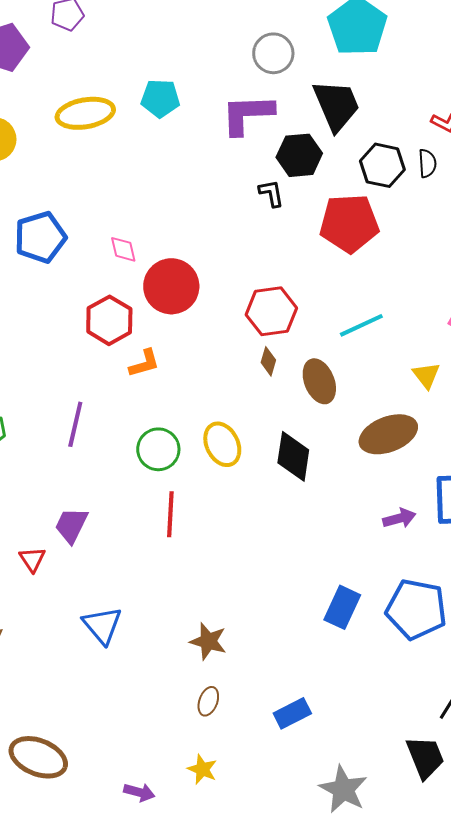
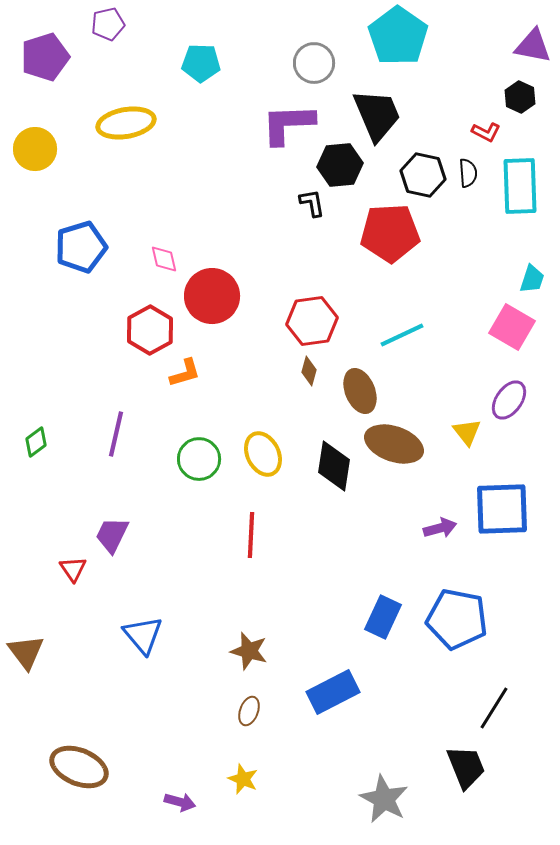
cyan pentagon: (160, 98) -> (201, 63), moved
yellow triangle: (426, 375) -> (467, 432), moved
brown ellipse: (388, 434) -> (394, 444), moved, turned 40
red line: (170, 514) -> (251, 535), moved
blue rectangle: (292, 713) -> (333, 692), moved, size x1.4

